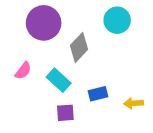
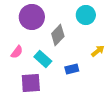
yellow arrow: (133, 103) -> (98, 51), moved, turned 144
purple square: (65, 113) -> (31, 83), moved, size x1.5

